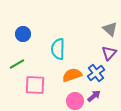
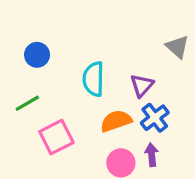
purple triangle: (109, 53) -> (142, 85), moved
pink square: (35, 85) -> (56, 137), turned -30
purple arrow: (94, 96) -> (152, 155), turned -56

